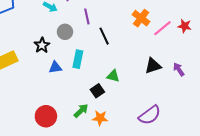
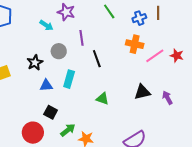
orange cross: (141, 18) -> (135, 44), turned -30
black square: (97, 91) -> (51, 112), moved, turned -32

